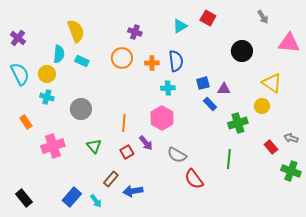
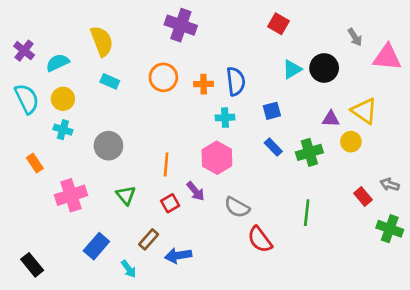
gray arrow: (263, 17) -> (355, 37), moved
cyan triangle: (180, 26) -> (292, 69), moved
purple cross: (135, 32) -> (181, 25), moved, size x1.6
cyan semicircle: (59, 54) -> (58, 63), moved, turned -120
purple triangle: (224, 89) -> (331, 119), moved
blue rectangle: (210, 104) -> (273, 147), moved
green cross: (238, 123) -> (309, 152), moved
blue rectangle: (72, 197) -> (96, 246), moved

